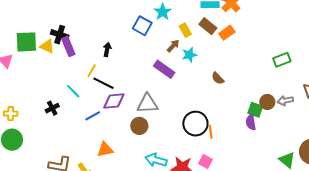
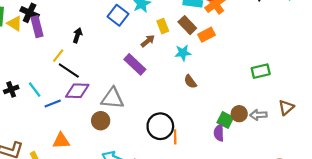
cyan star: (189, 55) -> (183, 53), moved
cyan line: (73, 91) -> (35, 90), moved

